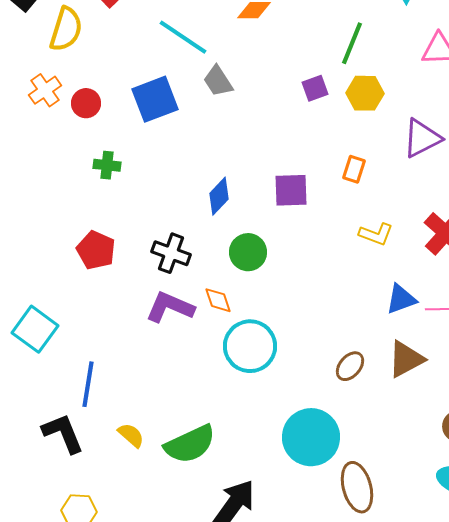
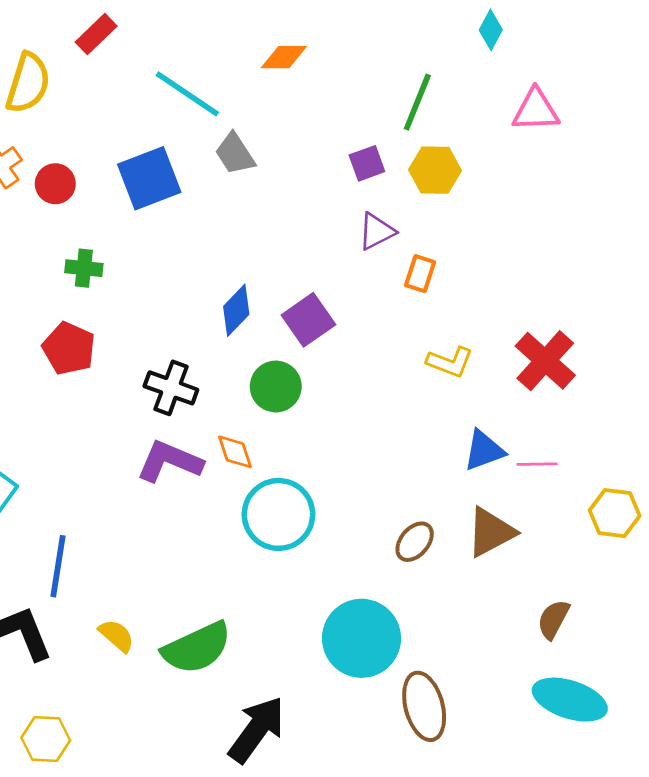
purple triangle: (422, 138) -> (376, 231), moved, size x0.7
purple square: (291, 190) -> (308, 320), moved, turned -33
red pentagon: (96, 250) -> (69, 348), moved

